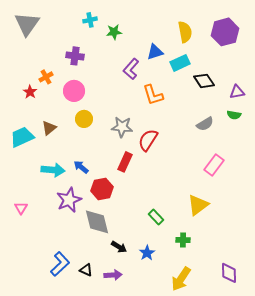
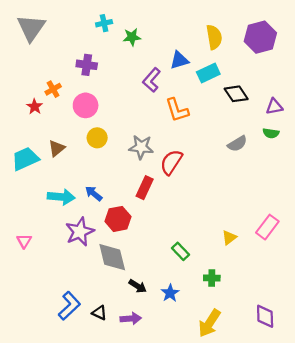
pink rectangle: (214, 165) -> (267, 227), moved
yellow triangle: (198, 205) -> (229, 237), size x0.6

